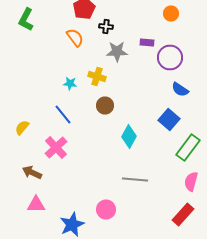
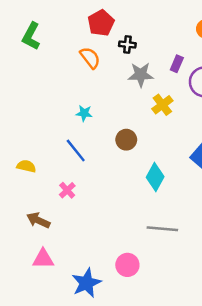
purple rectangle: (147, 42) -> (177, 64), turned -72
yellow cross: (97, 76) -> (162, 105), moved, turned 36
yellow semicircle: (22, 128) -> (26, 166), turned 63
pink cross: (56, 148) -> (67, 190), size x0.6

